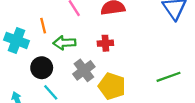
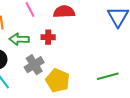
red cross: (105, 43) -> (48, 37), moved

